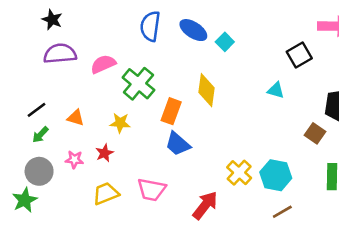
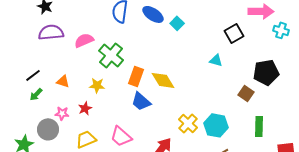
yellow diamond: (206, 90) -> (163, 80), moved, turned -40
gray circle: (39, 171) -> (48, 129), moved
pink trapezoid: (152, 190) -> (121, 136), turned 30

